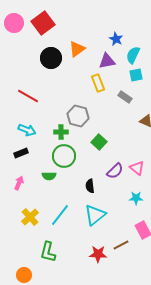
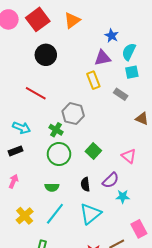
orange triangle: (77, 49) -> (72, 20), moved
red line: (28, 96) -> (36, 93), moved
green cross: (61, 132) -> (56, 130), turned 32
green square: (99, 142) -> (93, 151), moved
pink triangle: (137, 168) -> (129, 156), moved
purple semicircle: (115, 171) -> (111, 180), moved
green semicircle: (49, 176) -> (52, 187), moved
cyan star: (136, 198) -> (123, 197), moved

